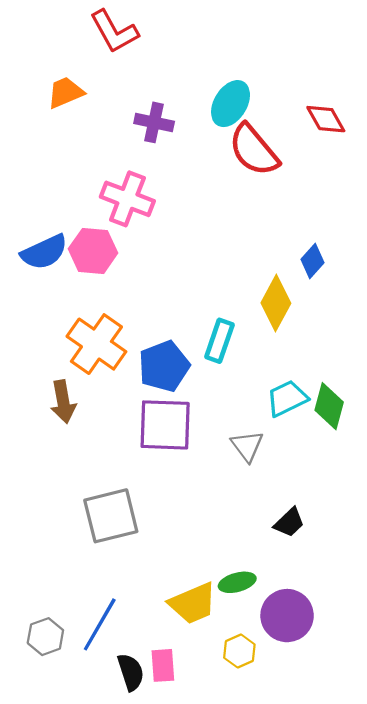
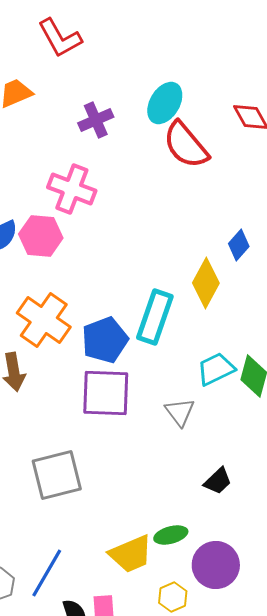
purple cross: (154, 122) -> (96, 120), turned -36
cyan rectangle: (219, 341) -> (155, 317), size x1.4

